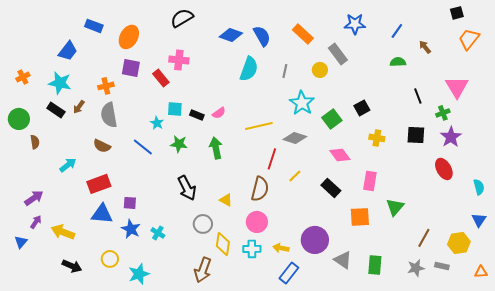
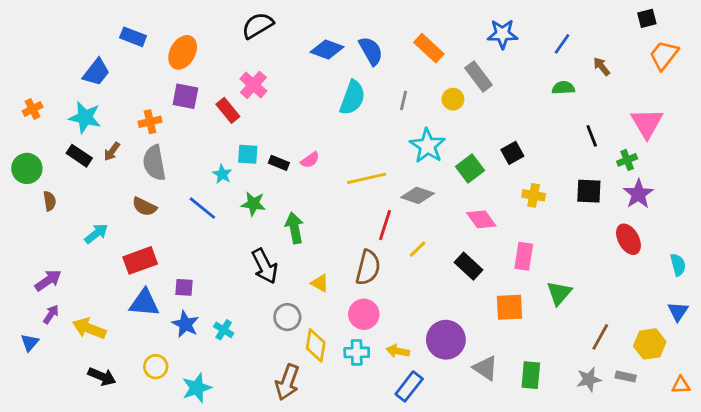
pink cross: (179, 60) -> (253, 85), turned 36
green arrow: (216, 148) -> (294, 228), moved

